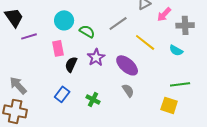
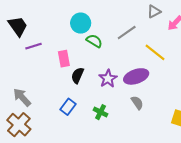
cyan circle: (64, 20) -> (81, 23), moved
purple star: (96, 57) -> (108, 79), moved
purple ellipse: (127, 65) -> (136, 76), turned -60
brown cross: (15, 111) -> (19, 125), turned 30

